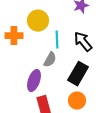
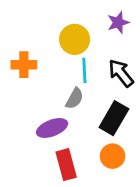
yellow circle: (38, 21) -> (75, 39), moved
purple ellipse: (34, 81) -> (52, 128), turned 50

